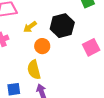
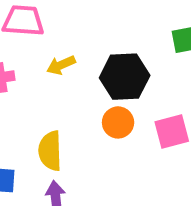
orange circle: (42, 46) -> (118, 122), moved

